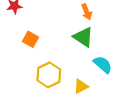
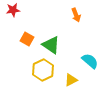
green triangle: (83, 37) -> (51, 45), moved

